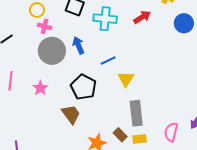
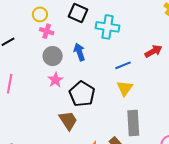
red arrow: (142, 17) -> (153, 51), moved
gray circle: (52, 51) -> (53, 56), size x0.7
blue line: (108, 61) -> (123, 65), moved
pink star: (40, 88) -> (55, 80), moved

